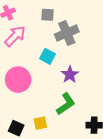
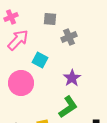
gray cross: (67, 33) -> (69, 37), size x0.7
cyan square: (47, 56) -> (40, 60), moved

